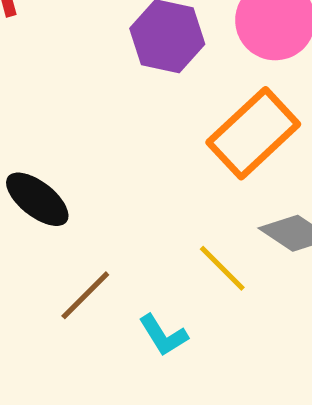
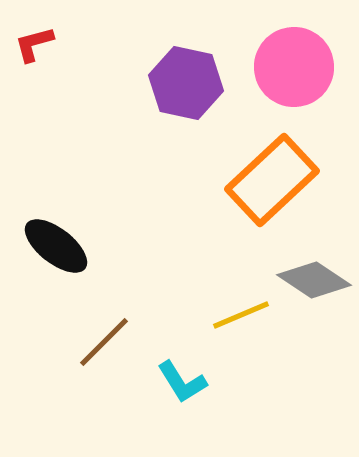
yellow line: (222, 268) -> (241, 315), turned -68

